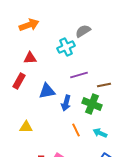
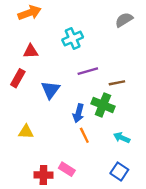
gray semicircle: (83, 31) -> (124, 20), moved
blue triangle: (47, 91) -> (50, 90), turned -42
blue arrow: (66, 103) -> (78, 113), moved
cyan arrow: (100, 133) -> (122, 138), moved

